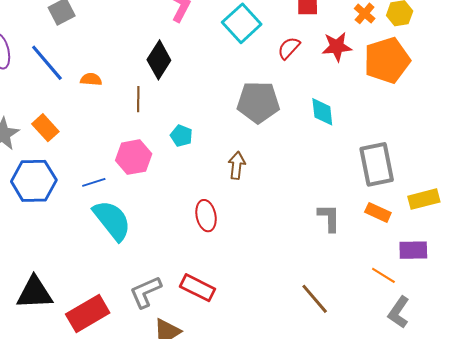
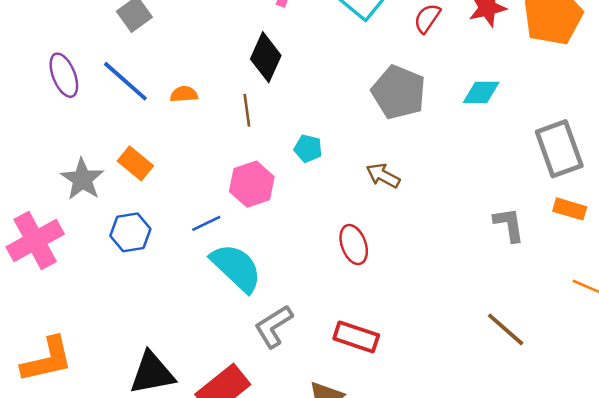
gray pentagon: (258, 102) -> (399, 92), turned 30
cyan diamond: (322, 112) -> (481, 92), turned -76
brown arrow: (237, 165) -> (383, 176), turned -60
blue hexagon: (34, 181) -> (130, 232), size x0.7
gray L-shape: (146, 292) -> (274, 326), moved

